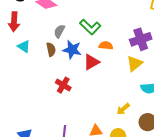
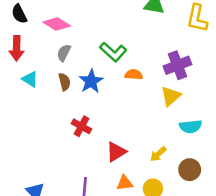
gray semicircle: (59, 31) -> (64, 53), moved
blue star: (72, 50) -> (91, 81), turned 30
red triangle: (91, 62) -> (116, 152), moved

